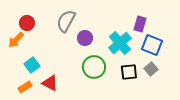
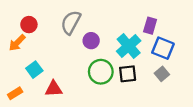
black square: (129, 72) -> (128, 74), moved
red triangle: (50, 83) -> (54, 89), turned -30
orange rectangle: (25, 87) -> (15, 93), moved

